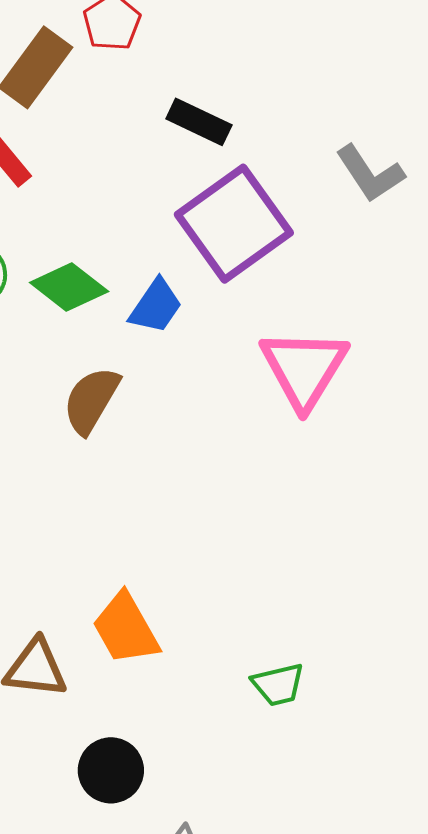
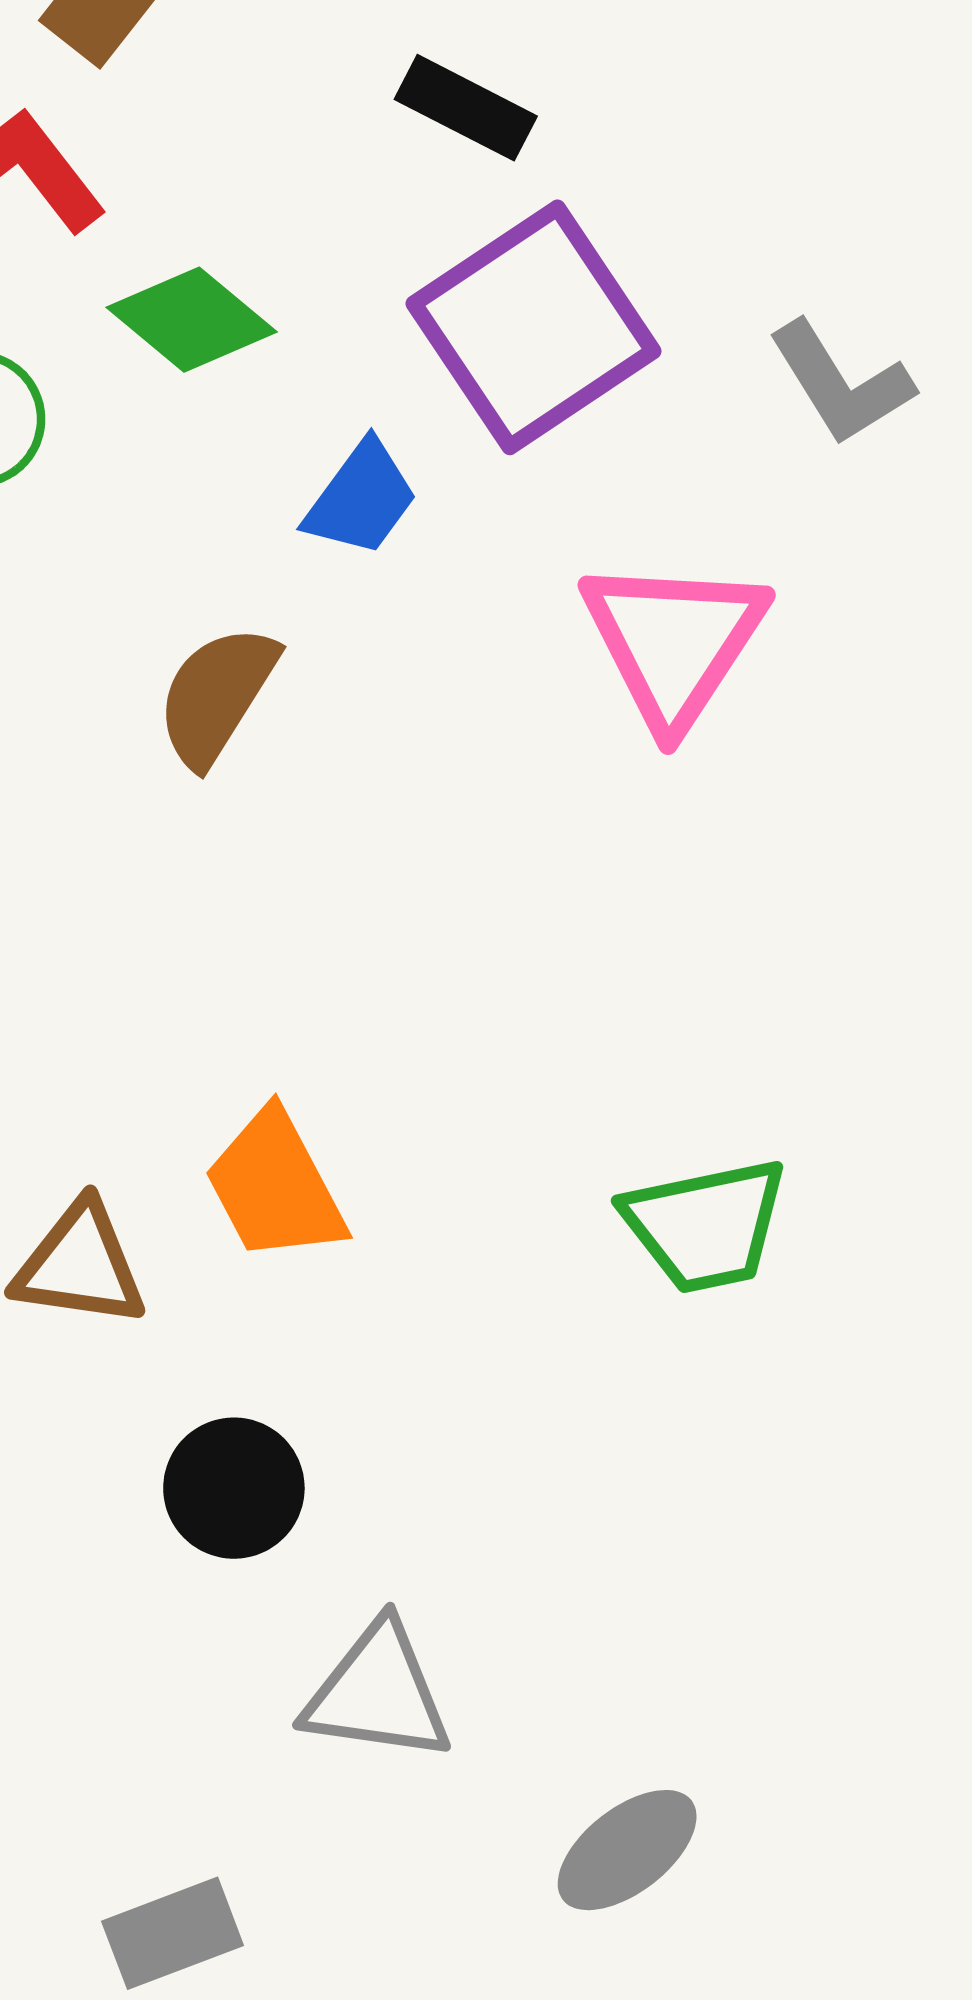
gray L-shape: (370, 174) -> (841, 383), moved
green diamond: (69, 287) -> (192, 320), moved
green trapezoid: (278, 685) -> (706, 1225), moved, size x1.5

